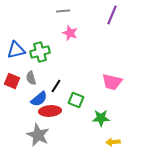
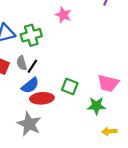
pink trapezoid: (112, 82) -> (108, 83), moved
black line: (56, 86) -> (32, 66), moved

